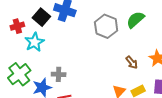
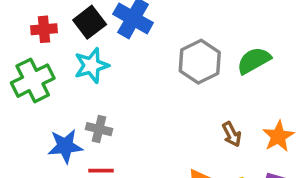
cyan star: (34, 42) -> (91, 65), moved
green cross: (19, 74) -> (33, 81), moved

